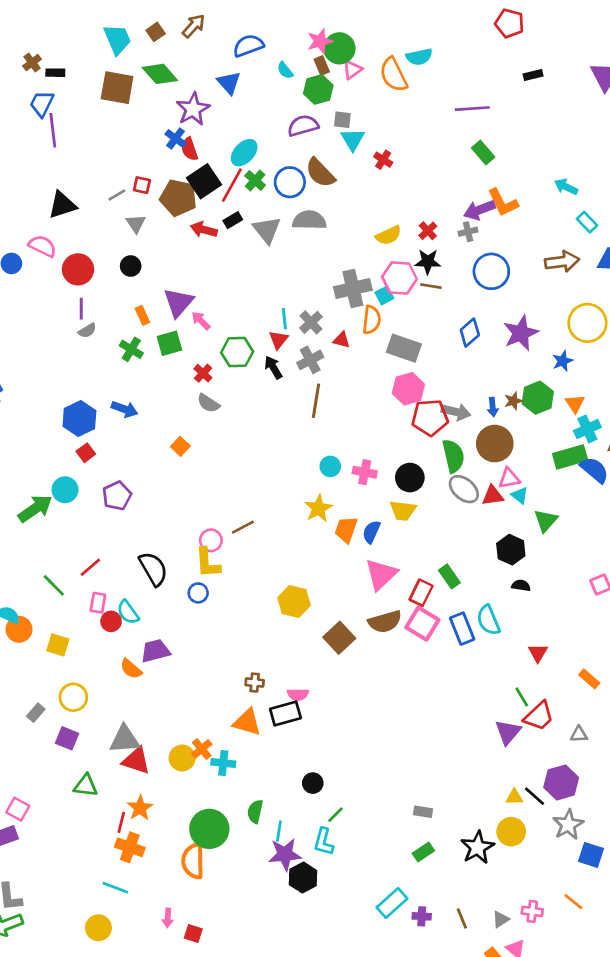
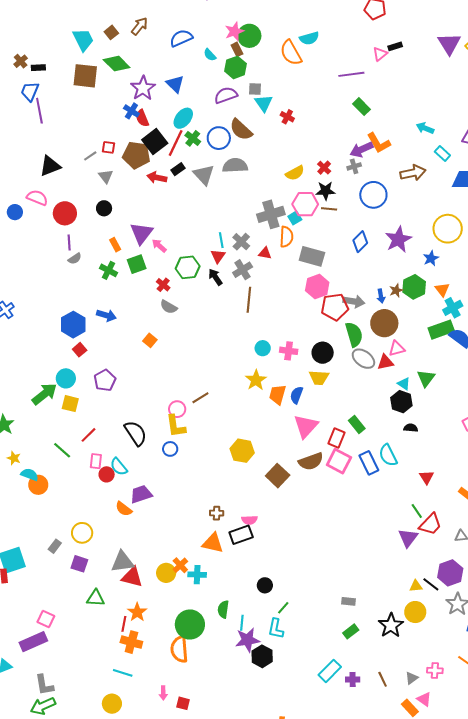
pink triangle: (352, 70) -> (380, 54), moved
blue triangle: (229, 83) -> (175, 84), moved
brown arrow: (562, 262) -> (413, 173), moved
cyan triangle: (520, 495) -> (404, 384), moved
yellow square: (58, 645) -> (70, 404), moved

